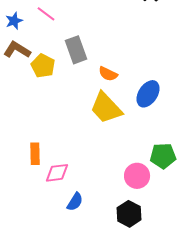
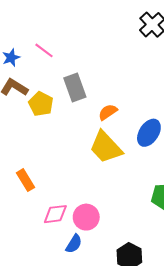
orange semicircle: (108, 74) -> (108, 112), turned 120
orange rectangle: (35, 154) -> (25, 180), moved, turned -30
pink circle: (137, 176) -> (86, 217), moved

